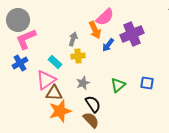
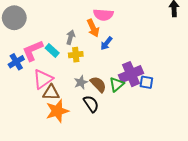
pink semicircle: (105, 17) -> (103, 15), turned 48
purple cross: (132, 34) -> (131, 74), moved
pink L-shape: (26, 39) -> (33, 51), moved
cyan rectangle: (55, 62) -> (52, 51), moved
brown semicircle: (91, 120) -> (98, 84), moved

